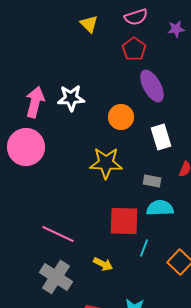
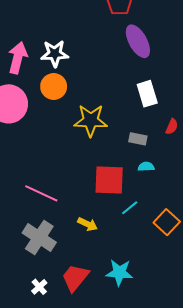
orange circle: (121, 117) -> (54, 86), moved
cyan semicircle: (160, 208) -> (146, 167), size x0.6
cyan line: (144, 248) -> (130, 208), turned 30

